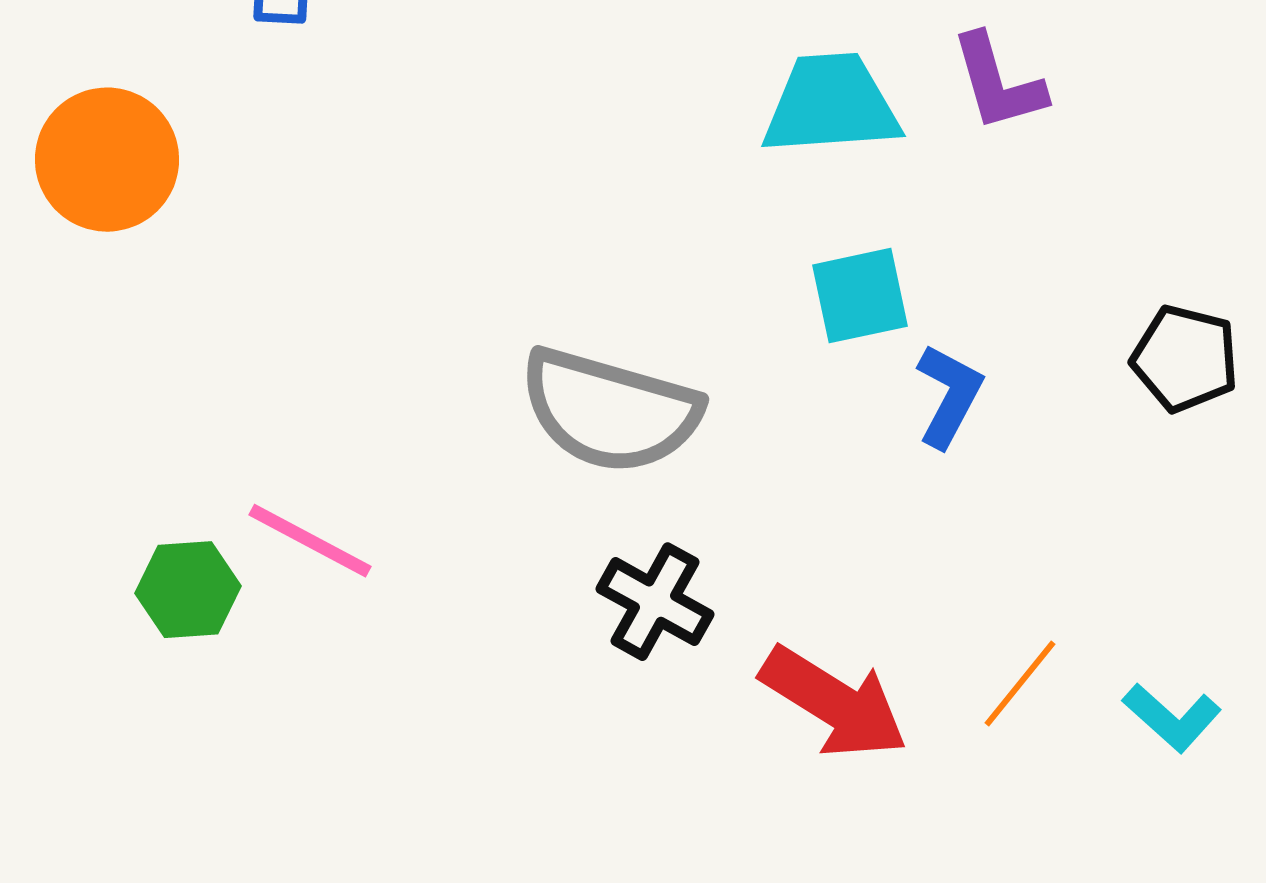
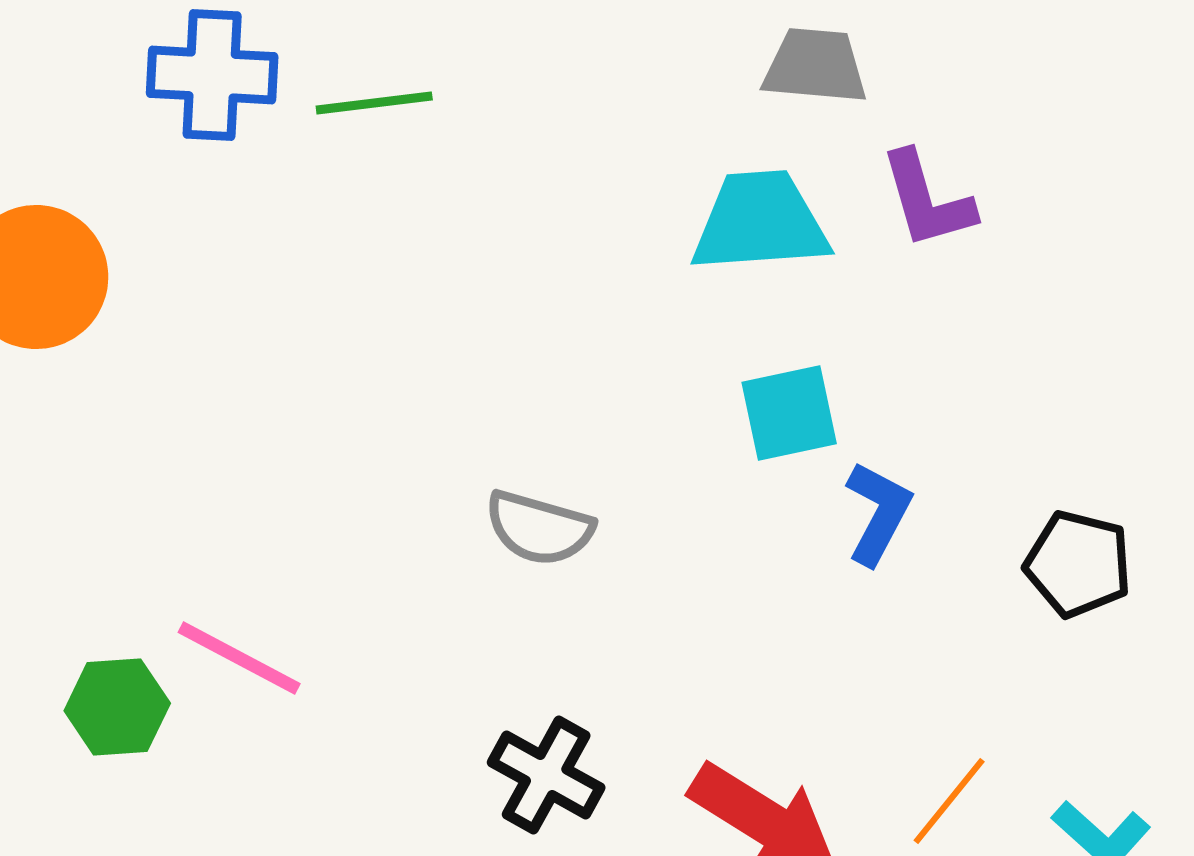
black pentagon: (1185, 359) -> (1078, 564), moved
gray semicircle: (610, 411) -> (539, 528), size x0.6
black cross: (655, 602) -> (546, 775), moved

